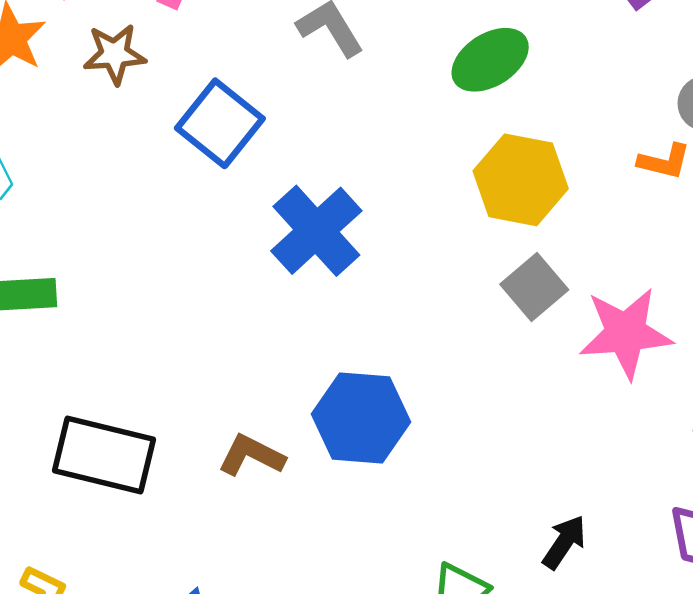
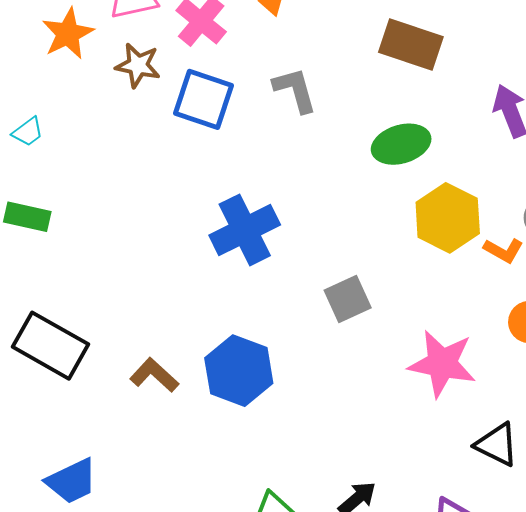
blue square: (220, 123) -> (204, 99), moved, turned -36
yellow hexagon: (521, 180) -> (448, 218), moved
gray square: (534, 287) -> (348, 299), moved

